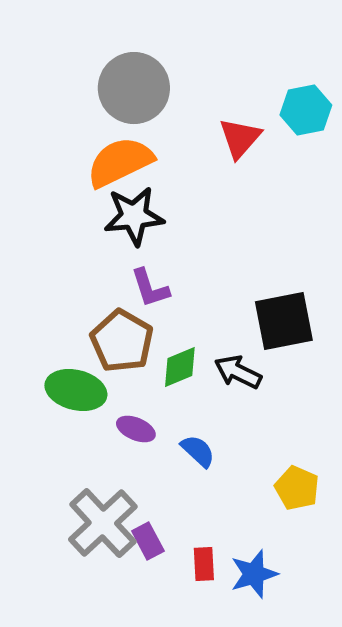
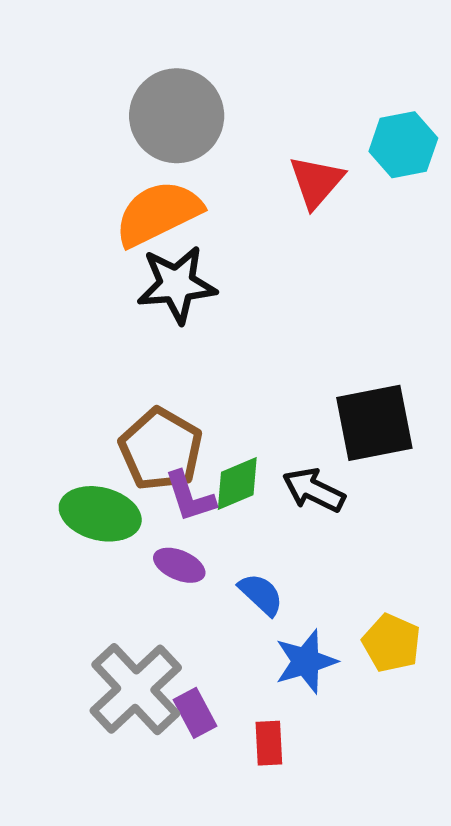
purple L-shape: (150, 288) -> (190, 497), moved
blue star: (254, 574) -> (306, 661), moved

